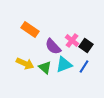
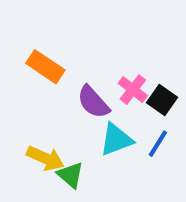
yellow arrow: (25, 64) -> (45, 158), moved
green triangle: (45, 68) -> (70, 175), moved

